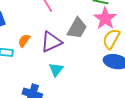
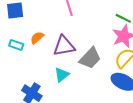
gray trapezoid: (77, 28) -> (90, 58), moved

